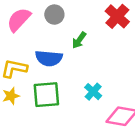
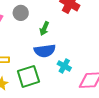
blue semicircle: (49, 58) -> (45, 51), moved

